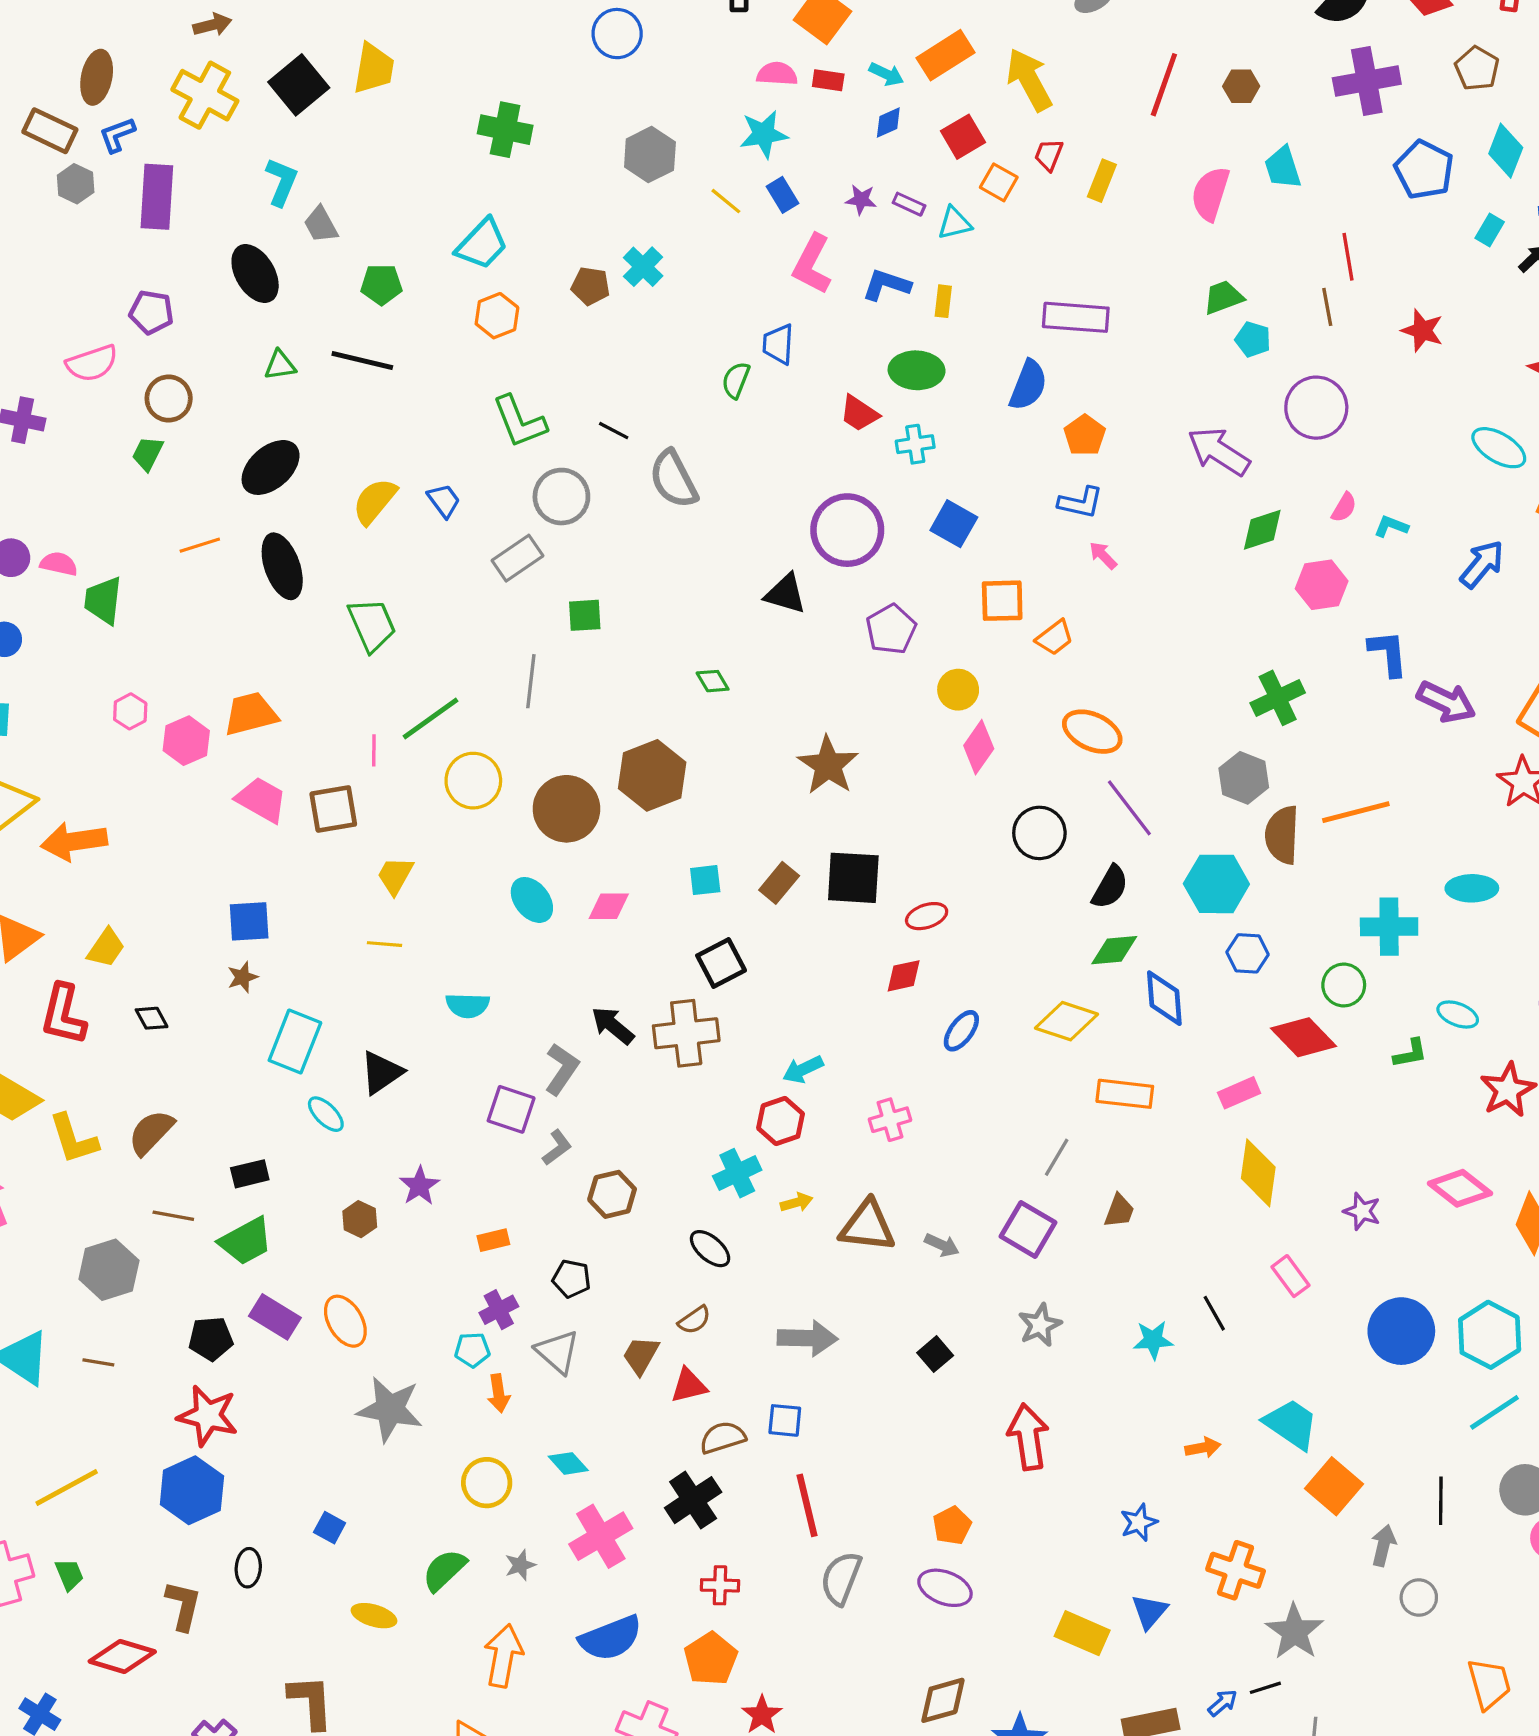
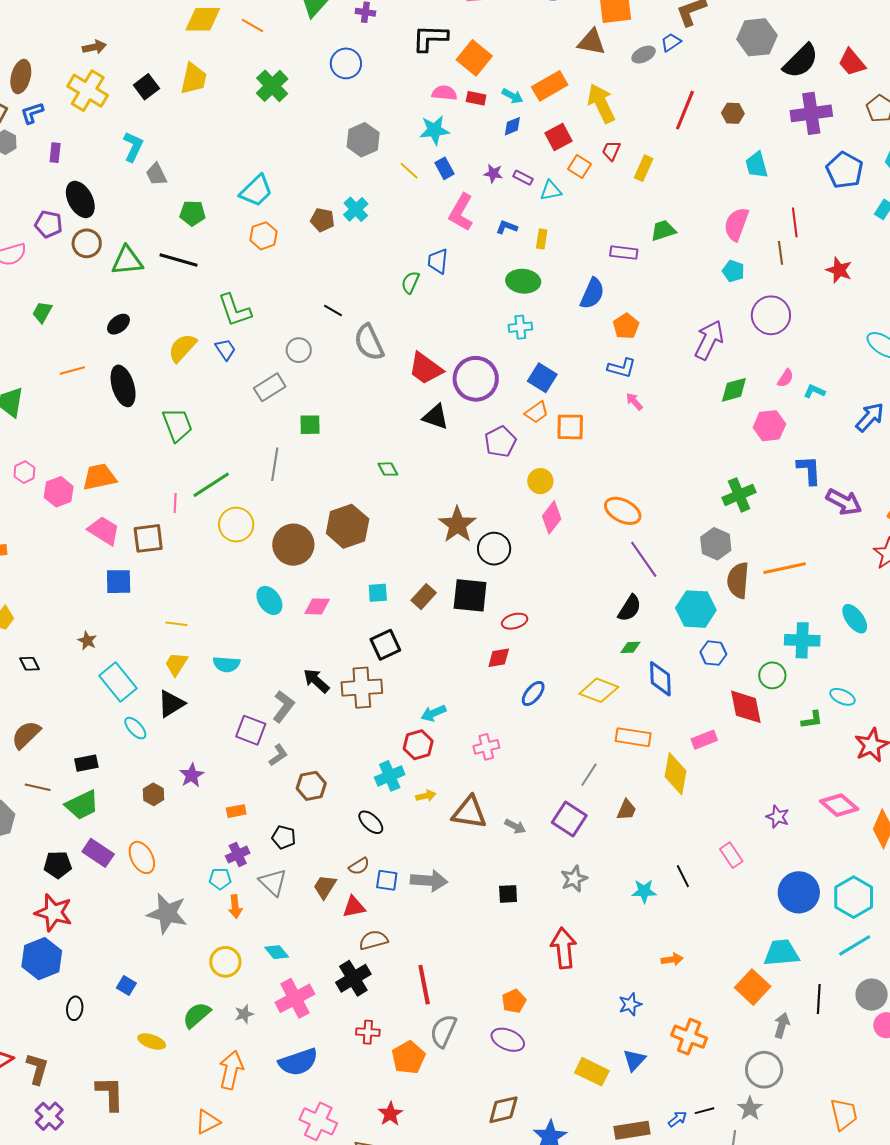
black square: (299, 85) -> (146, 87), size x0.7
green cross: (505, 130) -> (272, 86), moved, turned 32
pink semicircle: (1210, 194) -> (736, 224), moved
purple rectangle: (157, 197) -> (55, 153), size x0.5
black ellipse: (255, 274) -> (80, 199), moved
blue L-shape: (886, 285) -> (507, 227), size x0.7
green trapezoid: (1223, 297) -> (663, 231), moved
purple rectangle: (1076, 317) -> (624, 253), size x0.7
green triangle: (280, 365) -> (127, 261), size x1.6
brown circle: (169, 399) -> (87, 243), moved
red trapezoid: (859, 413) -> (426, 368), moved, size x1.4
green L-shape: (519, 422) -> (235, 310), moved
purple arrow: (1219, 451) -> (709, 340), turned 81
black ellipse: (271, 467) -> (118, 324), size x0.6
gray circle: (561, 497) -> (299, 350), size x0.7
orange trapezoid: (1055, 638) -> (537, 412), moved
black circle: (1039, 833) -> (494, 549), moved
yellow trapezoid: (395, 876) -> (176, 664), moved
cyan ellipse: (1472, 888) -> (855, 619), turned 52
blue square: (249, 921) -> (119, 582), moved
green diamond: (1114, 950) -> (630, 647), size x0.7
brown star: (243, 977) -> (87, 641), turned -30
red diamond: (1304, 1037) -> (746, 707), turned 30
cyan rectangle: (295, 1041) -> (118, 682), turned -63
yellow diamond: (1258, 1173) -> (676, 774), moved
black square: (935, 1354) -> (508, 894), turned 35
blue square: (785, 1420) -> (387, 880), moved
cyan trapezoid: (1291, 1424) -> (781, 953), moved, turned -42
gray circle: (1419, 1598) -> (764, 1070), moved, size x1.6
brown L-shape: (183, 1606) -> (37, 1069), moved
gray star: (1295, 1632) -> (750, 1108), moved, size x0.7
orange pentagon: (711, 1659) -> (408, 1057), moved

